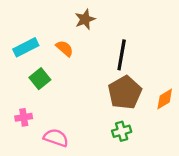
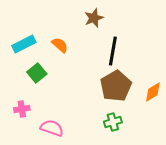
brown star: (85, 19) -> (94, 18), moved

